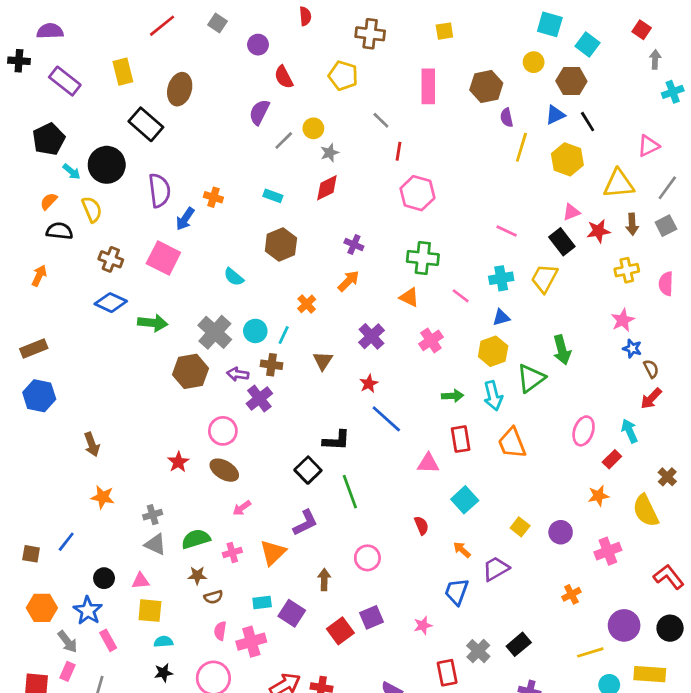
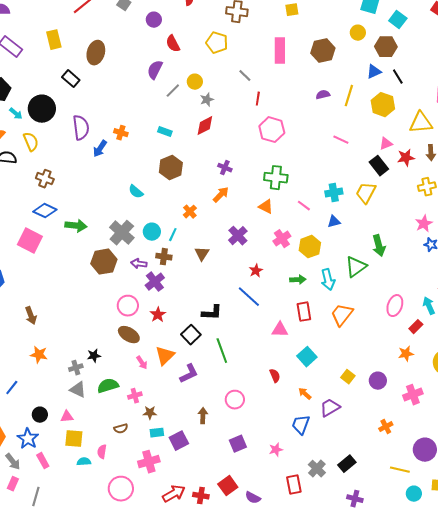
purple semicircle: (507, 118) -> (323, 95), moved, turned 88
black rectangle: (146, 124) -> (71, 79), size x0.7
pink line: (507, 231) -> (341, 140), moved
pink square: (163, 258) -> (30, 241), moved
yellow hexagon: (493, 351) -> (310, 247), moved
red star: (369, 384) -> (256, 271), moved
orange trapezoid: (512, 443) -> (342, 315), turned 60
red star: (178, 462) -> (158, 315), moved
pink arrow: (242, 508) -> (142, 363), turned -88
orange triangle: (273, 552) -> (165, 356), moved
brown star: (197, 575) -> (150, 413), moved
purple square: (292, 613) -> (179, 441), turned 30
pink semicircle: (220, 631) -> (102, 452), moved
red square: (340, 631) -> (228, 486), moved
yellow line: (590, 652) -> (400, 470), turned 30
black star: (163, 673) -> (94, 356), moved

